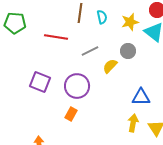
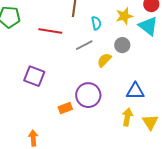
cyan semicircle: (102, 17) -> (96, 23), moved
purple circle: (77, 86) -> (88, 95), moved
orange rectangle: (71, 114) -> (65, 108), turned 40

